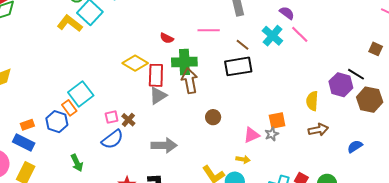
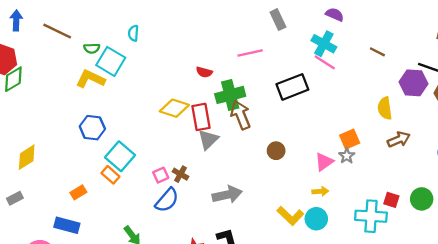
pink line: (300, 34) -> (325, 62), moved
brown line: (242, 45) -> (377, 52), moved
blue hexagon: (57, 122) -> (92, 128), moved
orange rectangle: (27, 125) -> (78, 192), moved

